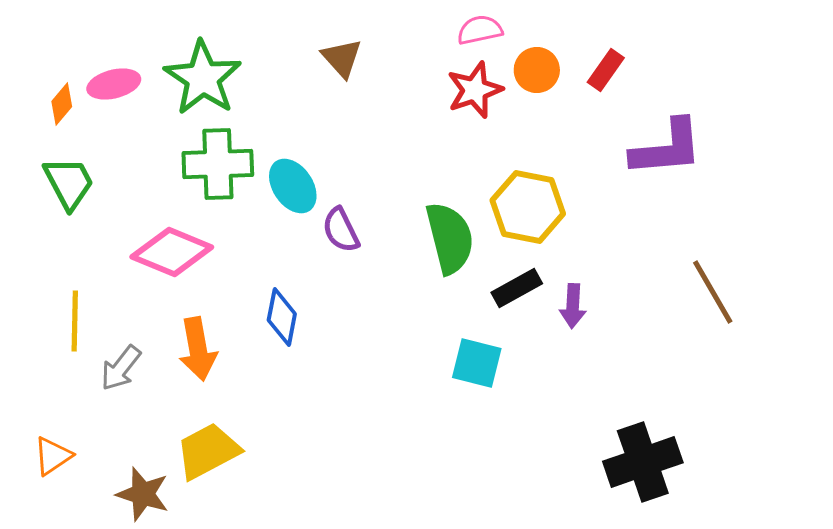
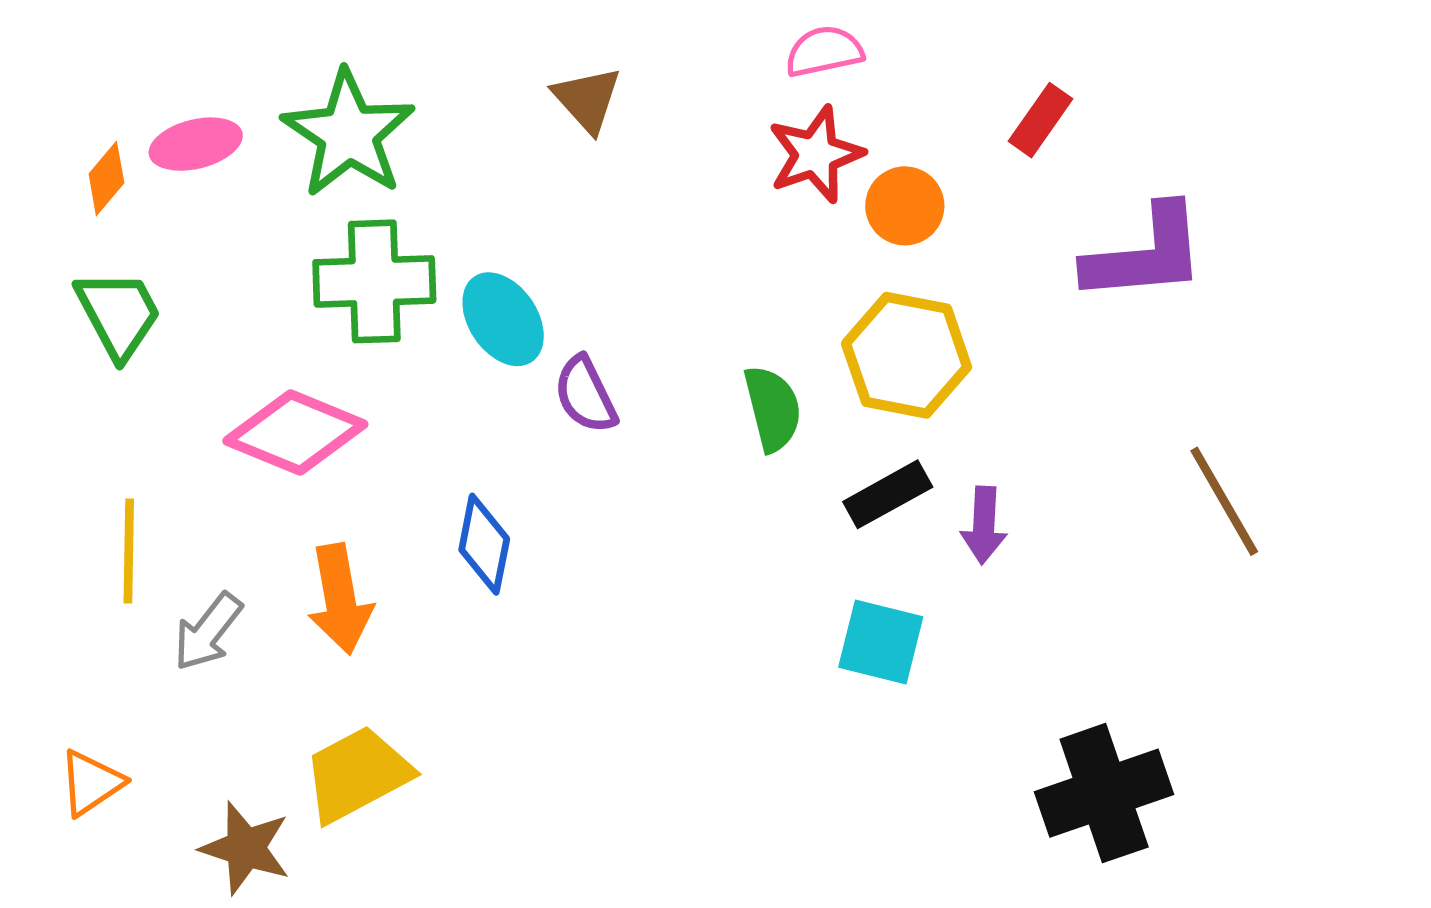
orange circle: (537, 70) -> (905, 206), moved
green semicircle: (450, 238) -> (773, 408), size x0.7
cyan square: (477, 363) -> (881, 642), moved

